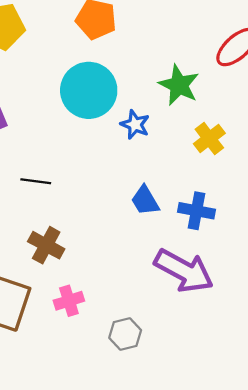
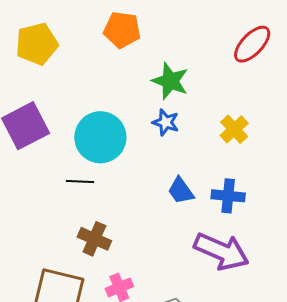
green star: (179, 85) -> (170, 81), moved
cyan circle: (89, 90) -> (100, 137), moved

